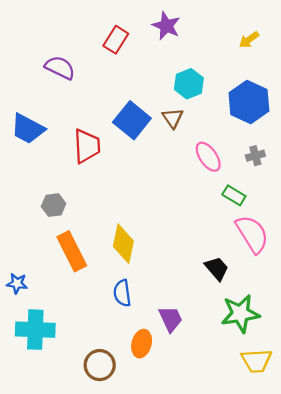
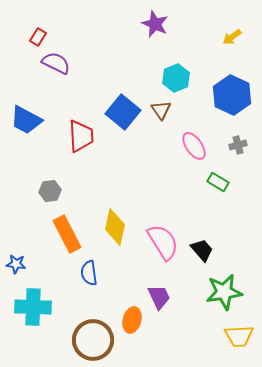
red rectangle: (116, 40) -> (38, 37), moved, size x0.7
pink semicircle: (252, 234) -> (163, 242), moved
blue semicircle: (122, 293) -> (89, 273), moved
brown circle: (100, 365) -> (93, 340), size x1.4

